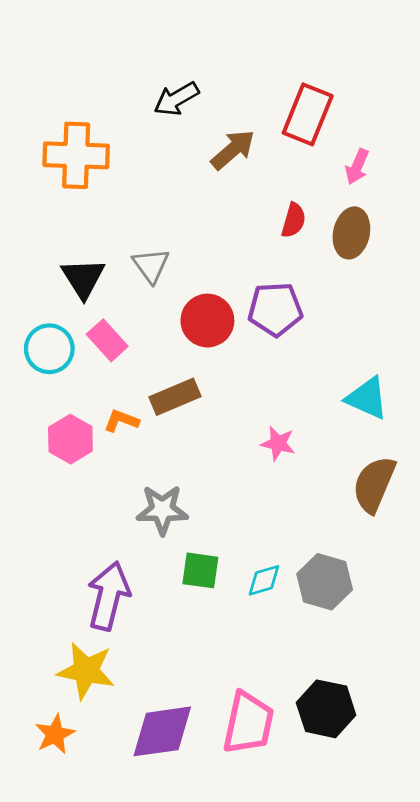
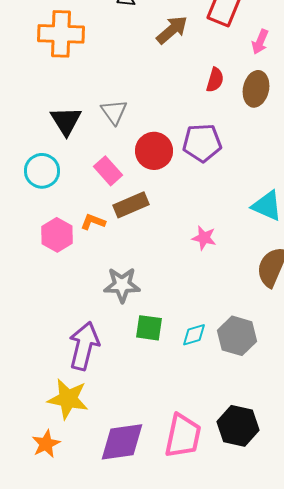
pink rectangle: (107, 340) -> (108, 171), moved

